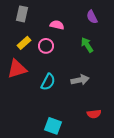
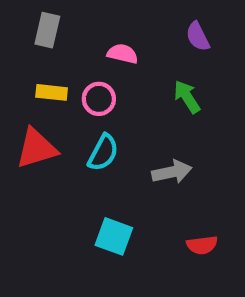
yellow rectangle: (24, 43) -> (52, 92), turned 48
cyan semicircle: (48, 82) -> (103, 153), moved
cyan square: (53, 126) -> (114, 236), moved

